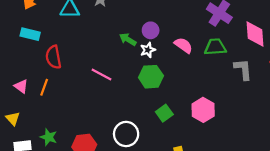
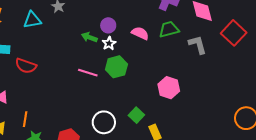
red semicircle: (53, 57) -> (26, 66), turned -50
pink line: (102, 75) -> (88, 73), moved
orange line: (44, 87) -> (25, 119), moved
green square: (164, 113) -> (136, 115), moved

